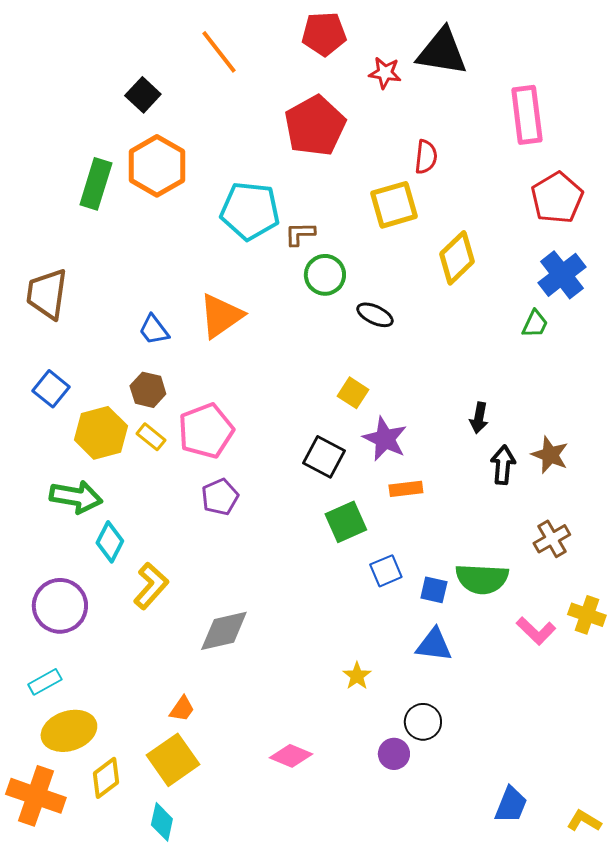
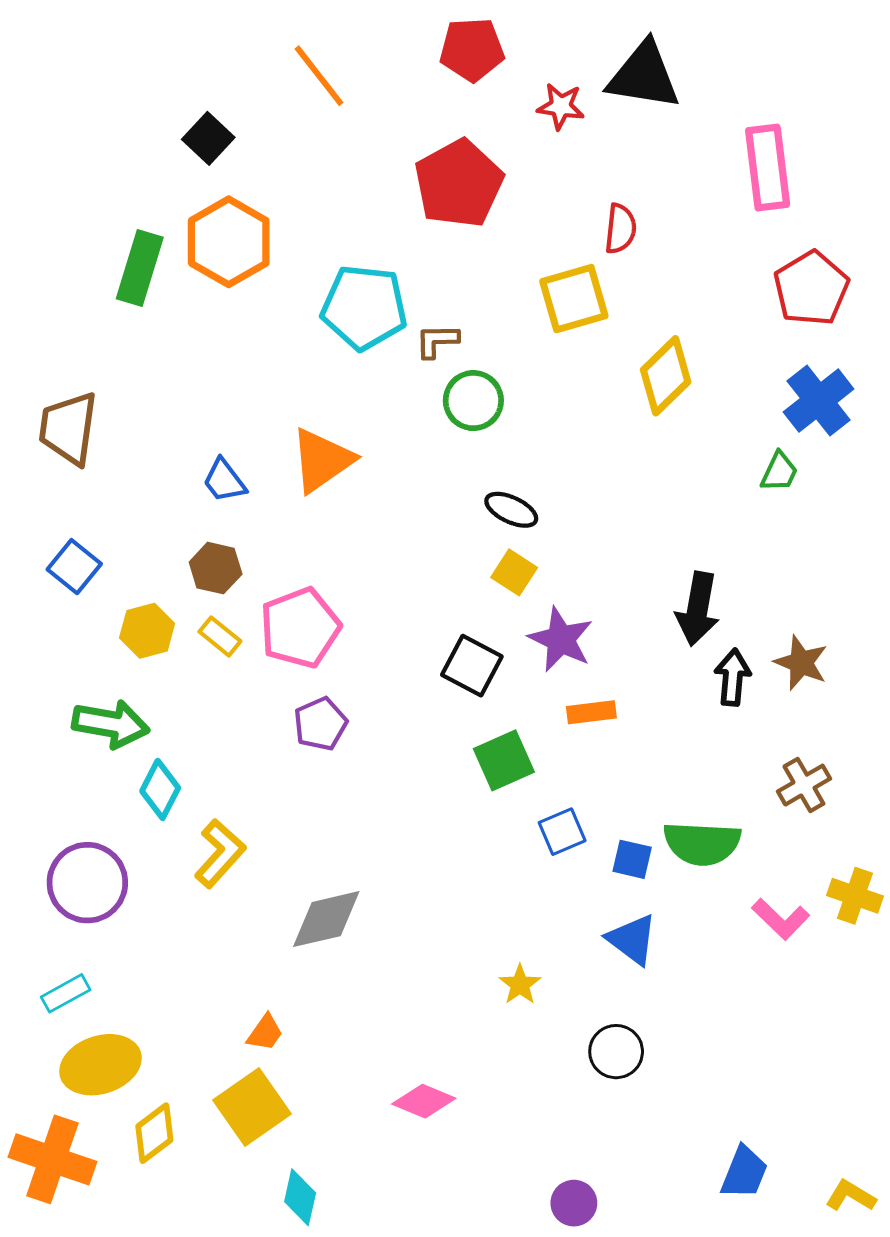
black ellipse: (375, 315) -> (511, 510), moved
black arrow: (479, 418) -> (698, 609), size x1.6
yellow hexagon: (101, 433) -> (147, 631), size x0.7
blue triangle: (434, 645) -> (632, 939), turned 30
purple circle: (394, 754) -> (574, 1203), moved
cyan diamond: (162, 822) -> (300, 1197), moved

